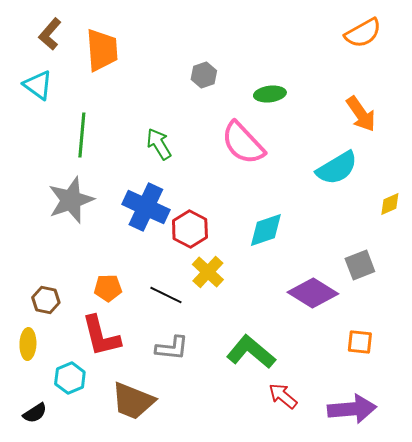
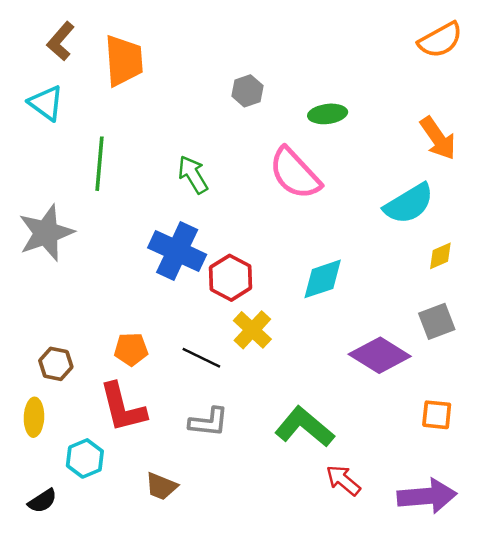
gray star: (71, 200) -> (46, 233), moved
yellow diamond: (390, 204) -> (440, 256), moved
brown trapezoid: (133, 401) -> (161, 486), size x0.6

